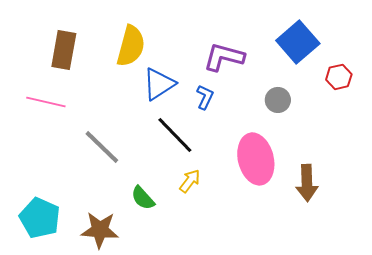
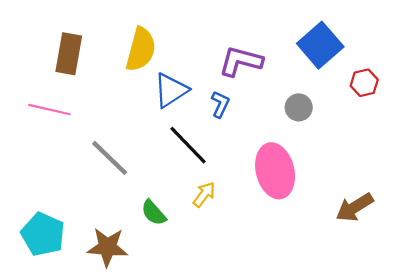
brown arrow: (307, 183) -> (355, 207), moved, turned 60

